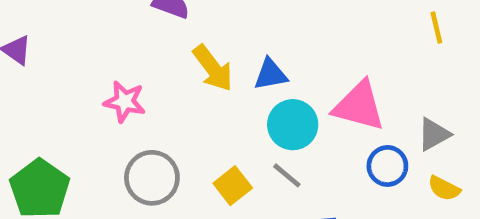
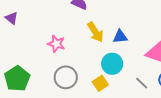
cyan circle: (293, 125) -> (112, 64), moved
gray line: (287, 175) -> (142, 83), moved

